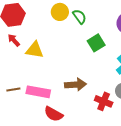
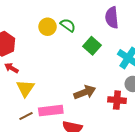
yellow triangle: (35, 50) -> (25, 88), moved, turned -48

